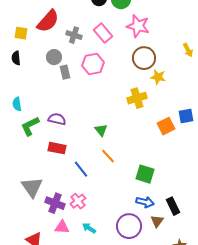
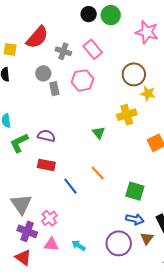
pink star: (138, 26) -> (147, 32), moved
green triangle: (101, 130) -> (99, 133), moved
pink cross: (78, 201) -> (49, 218), moved
purple cross: (55, 203) -> (27, 231), moved

